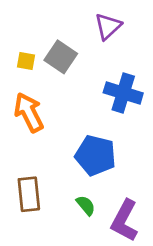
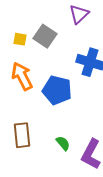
blue pentagon: (95, 155) -> (57, 90), moved

